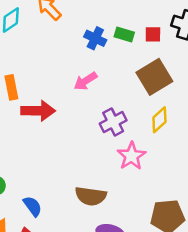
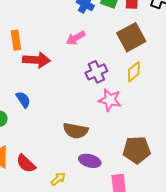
pink star: (131, 156) -> (110, 100), turned -30
blue semicircle: (33, 206) -> (23, 100), moved

